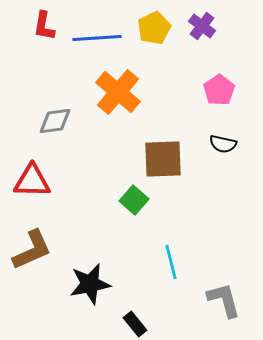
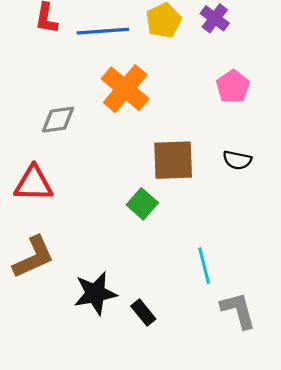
black semicircle: (223, 144) -> (237, 160), moved
cyan line: (171, 262) -> (204, 266), moved
black rectangle: (135, 324) -> (143, 313), moved

